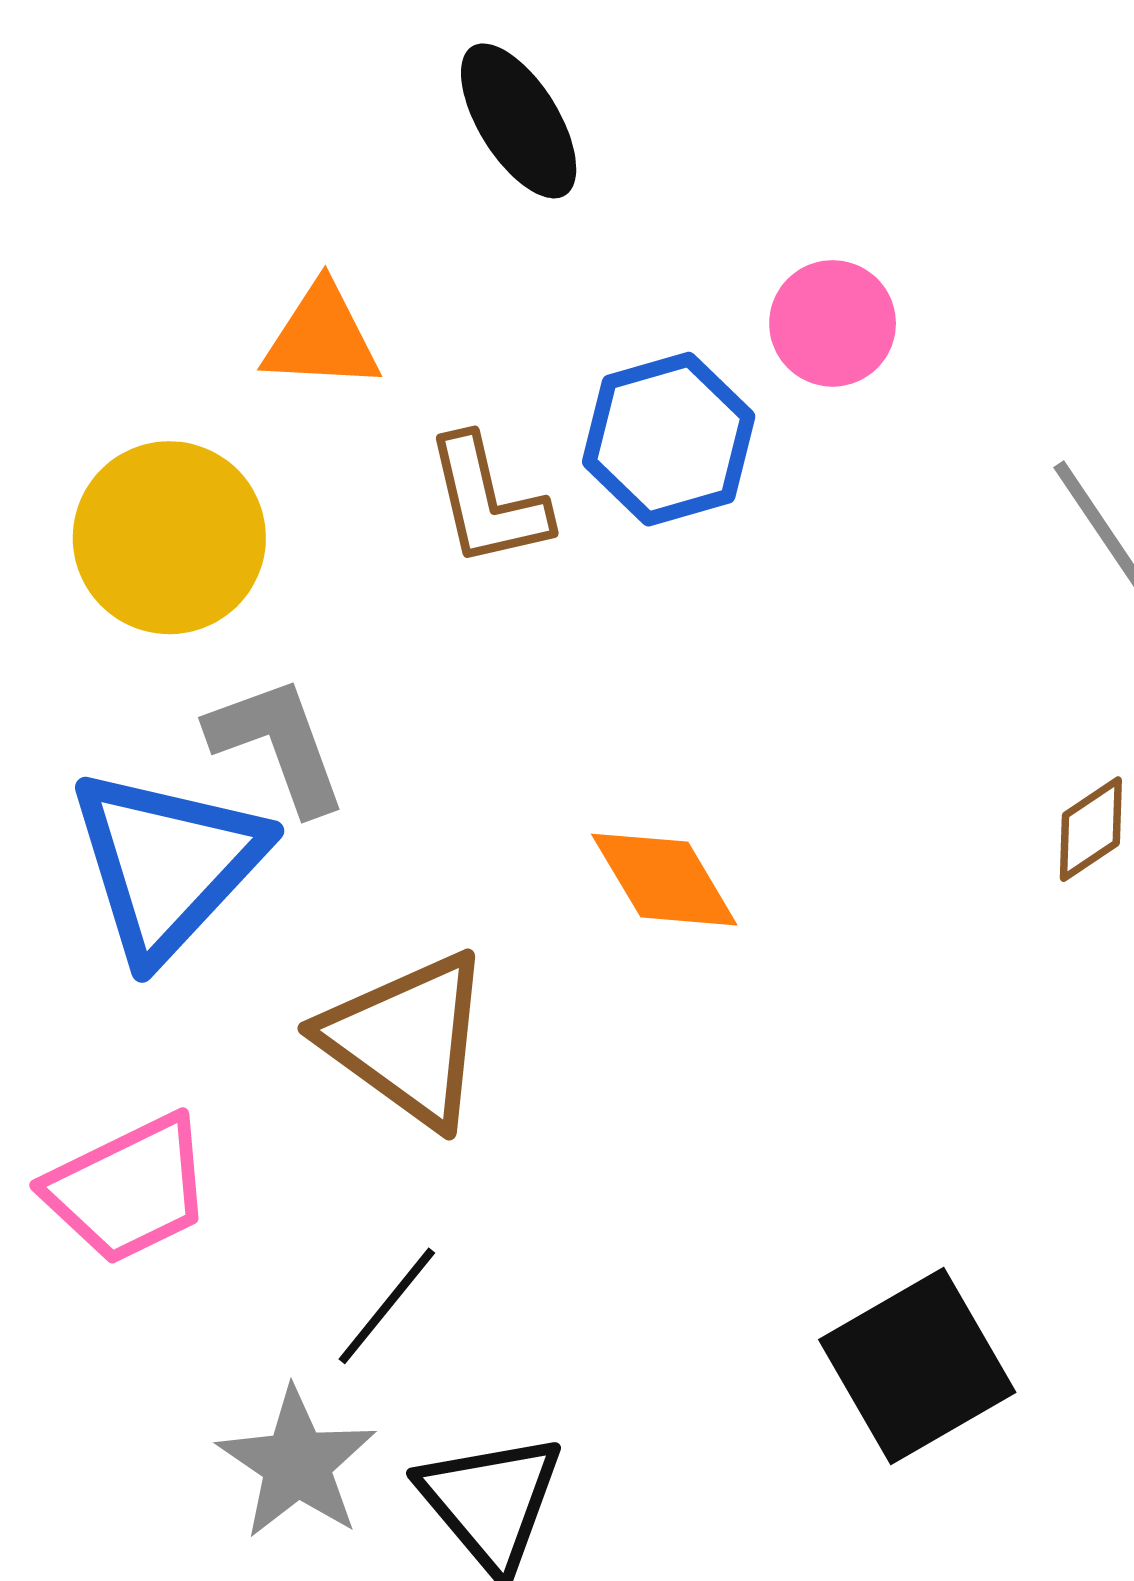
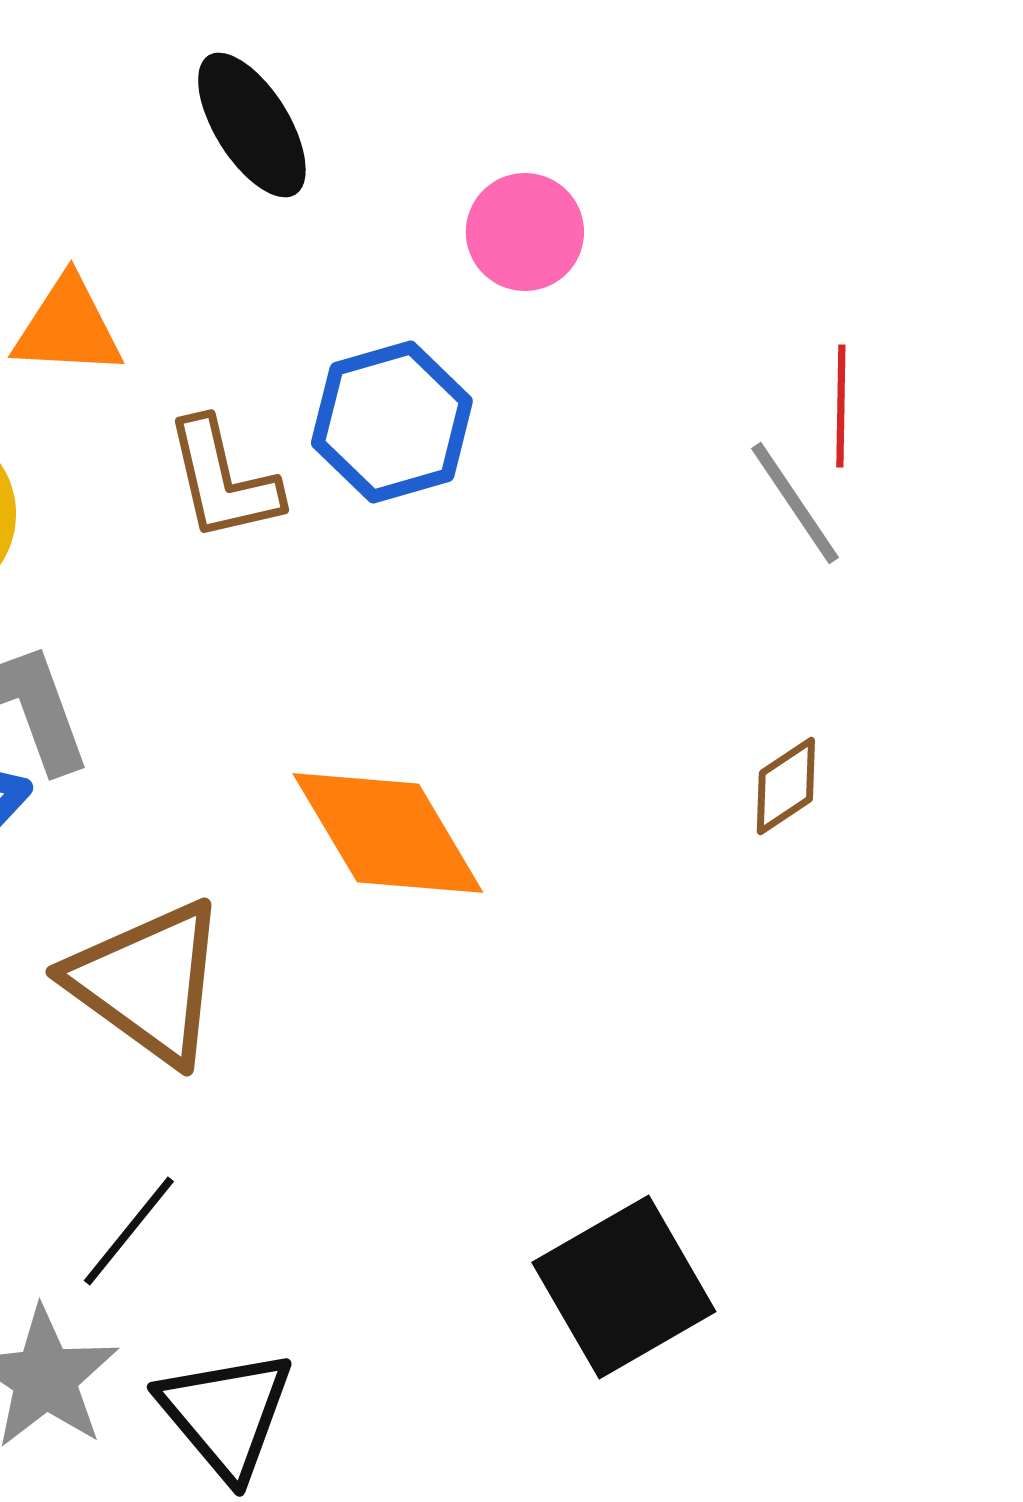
pink circle: (833, 323) -> (525, 232), moved
orange diamond: (664, 880) -> (388, 833), size x1.4

